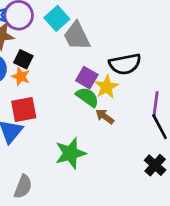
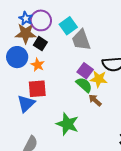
black square: (23, 59) -> (40, 44), moved
yellow star: (107, 87) -> (99, 79), turned 30
green star: (70, 153) -> (67, 124), turned 30

